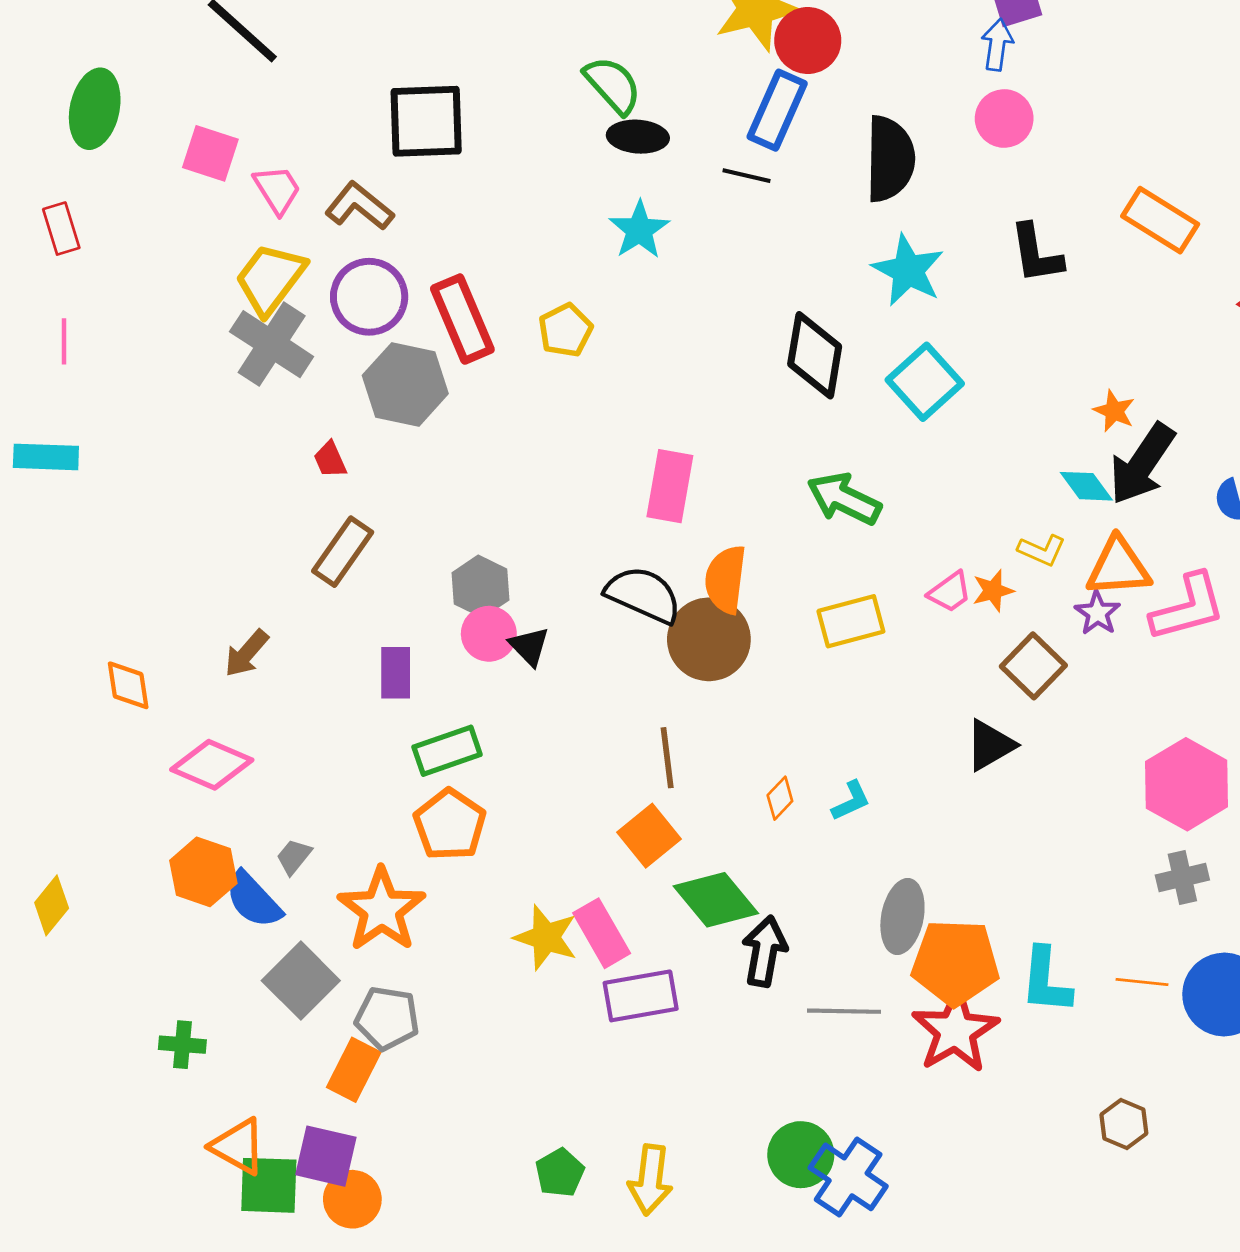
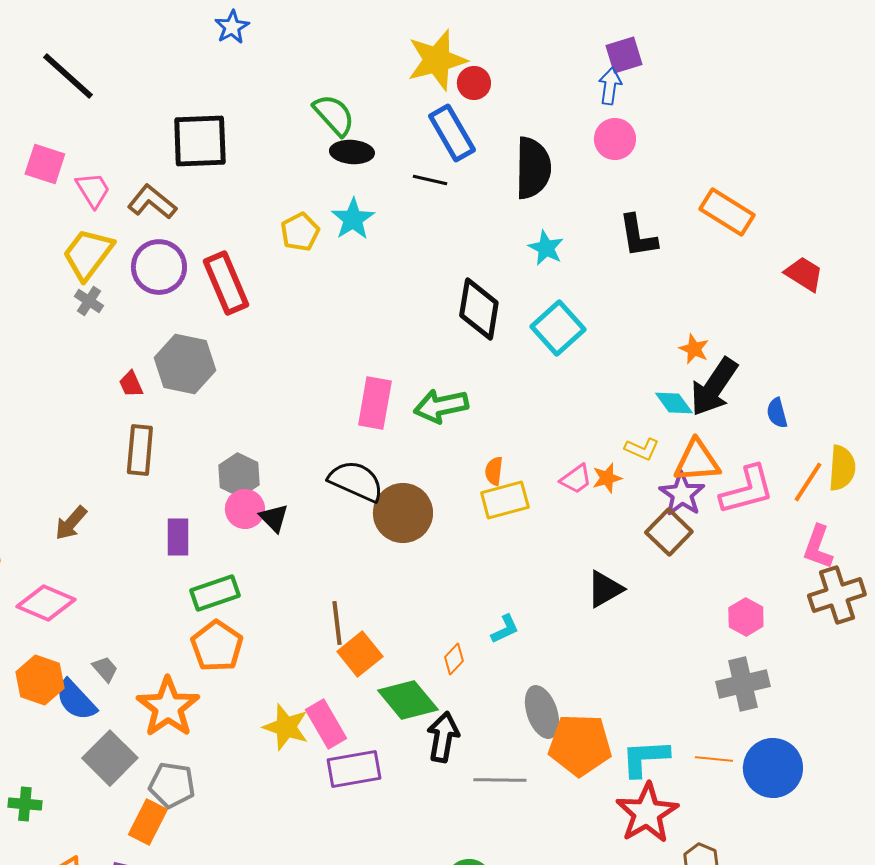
red circle: (808, 40) -> (474, 83), size x0.7
blue rectangle: (777, 110) -> (452, 133), turned -54
cyan star: (908, 270) -> (546, 248), size x0.7
yellow pentagon: (565, 330) -> (300, 232), moved
gray cross: (272, 344) -> (89, 301), size x0.5
gray hexagon: (405, 384) -> (185, 364), moved
green arrow: (844, 499) -> (441, 406), moved, turned -38
brown rectangle: (343, 552) -> (140, 450), turned -30
orange semicircle: (726, 579) -> (494, 471), moved, size x0.6
purple star: (1097, 613) -> (682, 494), size x1.4
brown square: (1033, 666) -> (669, 532), moved
brown line: (667, 758) -> (337, 623), moved
pink hexagon: (1187, 784) -> (746, 617), size x0.6
orange diamond: (780, 798) -> (454, 659), moved
gray trapezoid: (294, 857) -> (105, 669), turned 100
gray cross: (1182, 878) -> (743, 684), size x1.4
gray ellipse: (902, 917) -> (542, 712), turned -30
cyan L-shape: (1046, 981) -> (645, 758), turned 82
red star: (955, 1031) -> (647, 813), moved

